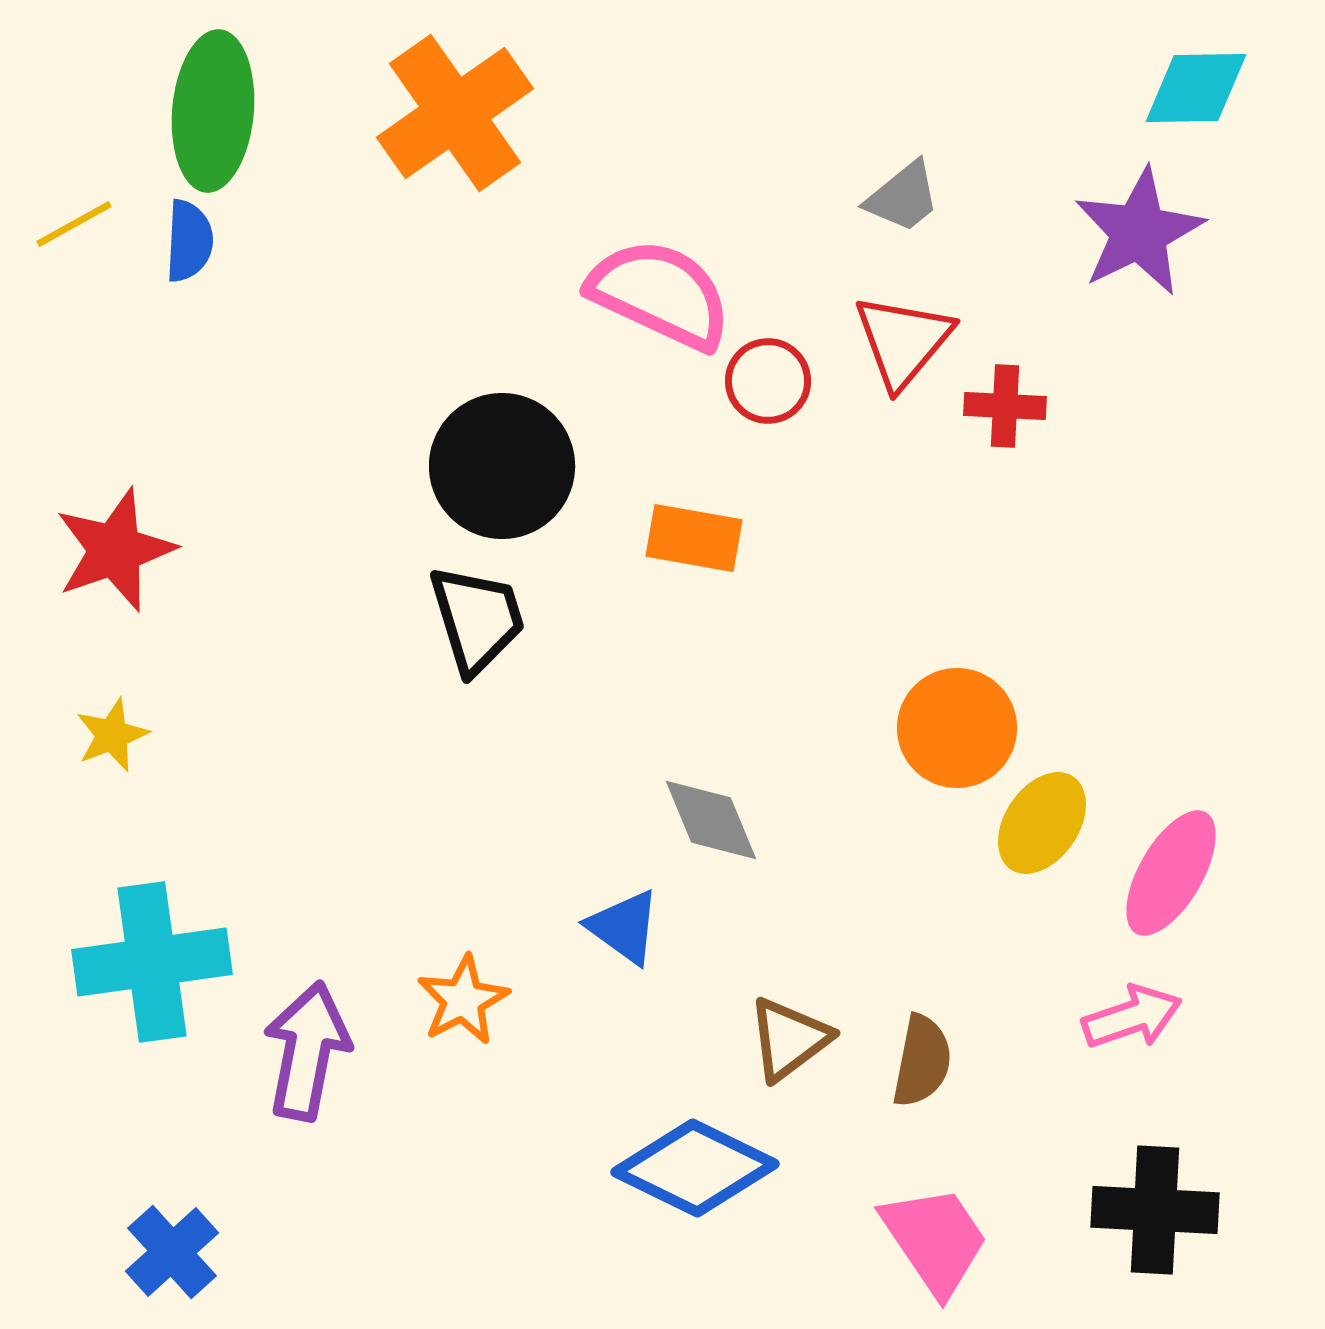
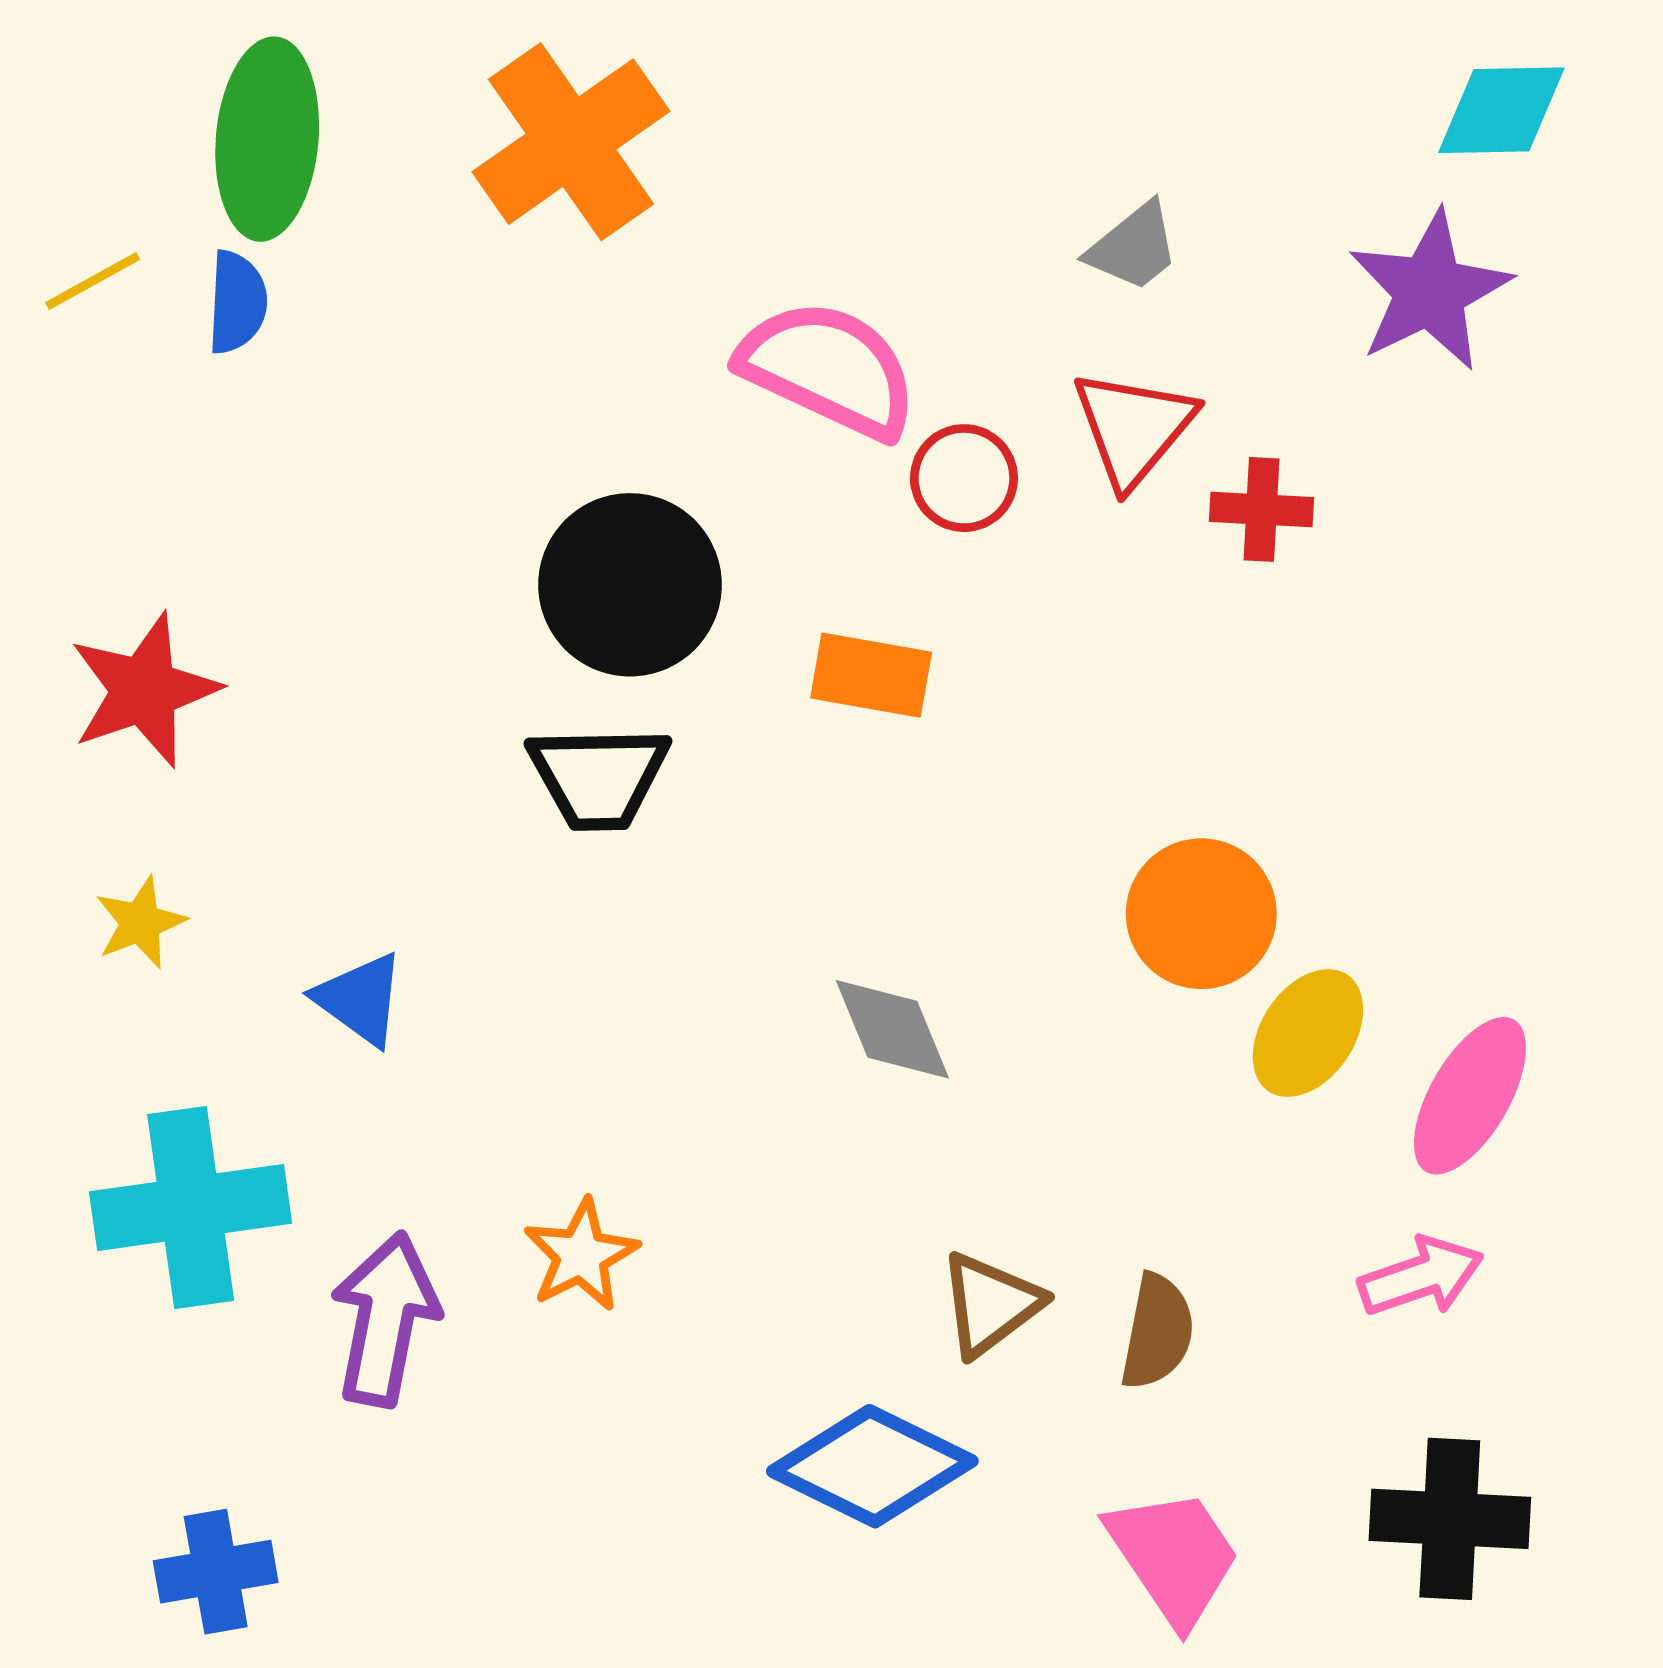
black trapezoid: (477, 619) -> (599, 777), turned 106
blue triangle: (624, 927) -> (360, 999), moved
blue cross: (172, 1252) -> (216, 1572), turned 32

